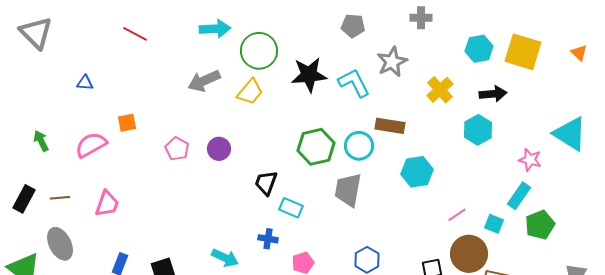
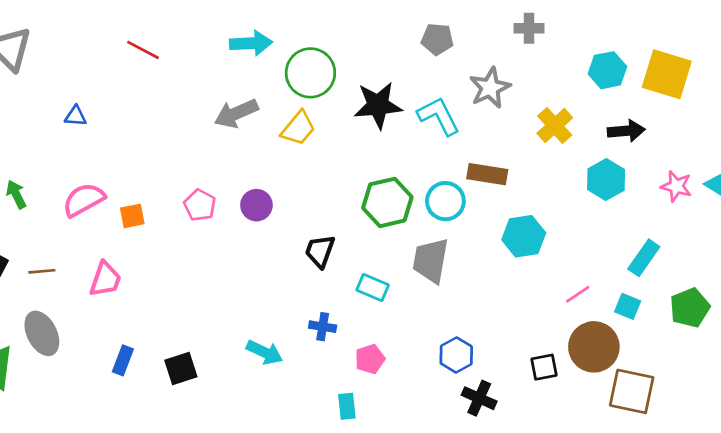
orange square: (127, 123) -> (132, 216), moved
pink star: (530, 160) -> (676, 186), moved
cyan rectangle: (519, 196) -> (644, 258), moved
cyan rectangle: (291, 208) -> (373, 287), moved

